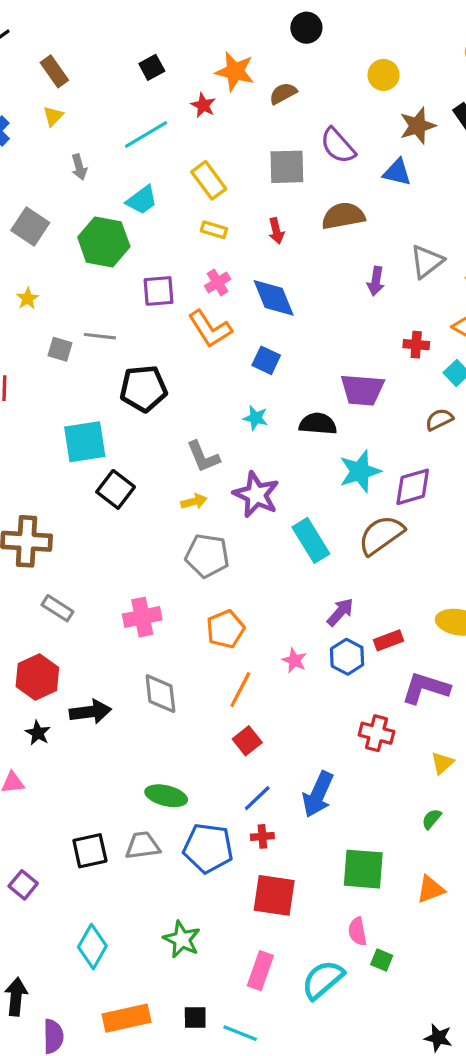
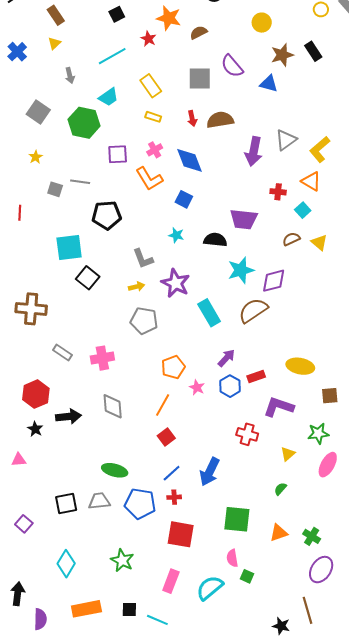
brown semicircle: (343, 216) -> (220, 120), moved
purple arrow: (376, 281) -> (254, 151), size x1.6
gray rectangle: (57, 608) -> (62, 352), moved
orange pentagon: (225, 629) -> (173, 367), moved

